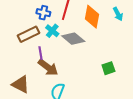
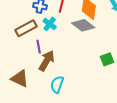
gray diamond: (73, 39) -> (83, 25), moved
brown arrow: (48, 67) -> (47, 61), turned -95

